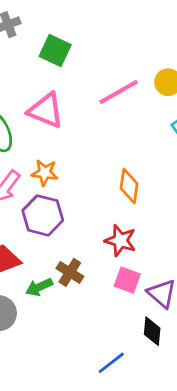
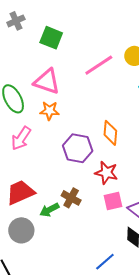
orange star: (45, 173) -> (49, 111), moved
purple hexagon: (43, 215) -> (78, 148), moved
pink square: (127, 280) -> (113, 201), turned -30

